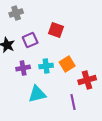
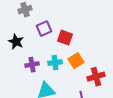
red square: (56, 30) -> (65, 38), moved
purple square: (30, 40) -> (44, 29), moved

